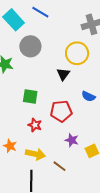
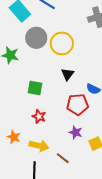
yellow circle: (77, 53) -> (62, 43), moved
black triangle: (63, 74) -> (68, 74), moved
red pentagon: (61, 111) -> (78, 104), moved

